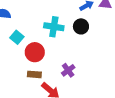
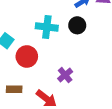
brown rectangle: (34, 74) -> (14, 89), moved

